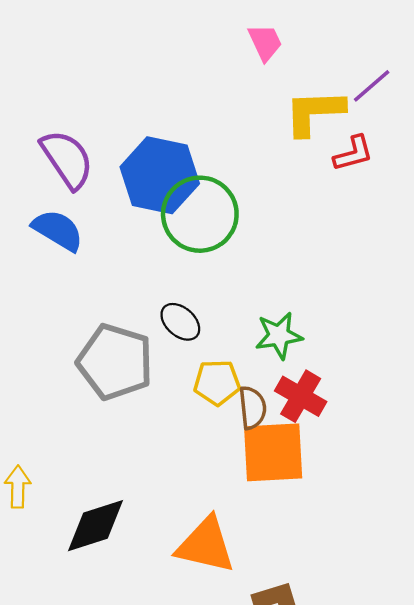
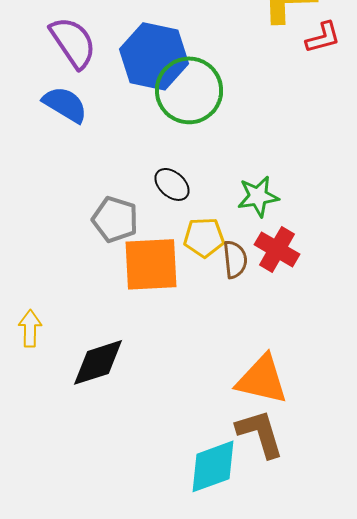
gray pentagon: (115, 362) -> (115, 219), size x0.7
orange square: (273, 452) -> (151, 264), moved
orange triangle: (206, 545) -> (262, 379), moved

